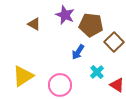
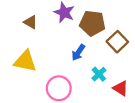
yellow triangle: (23, 76) -> (25, 61), moved, turned 45

